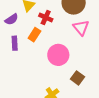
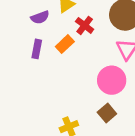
pink circle: (58, 55) -> (112, 80), moved

